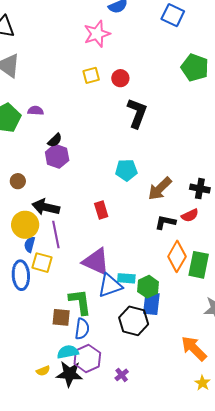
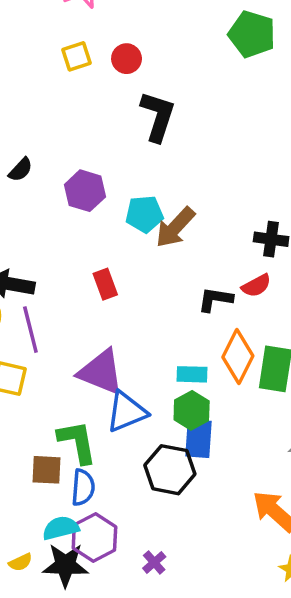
purple hexagon: (57, 156) -> (85, 191), moved
brown arrow: (160, 189) -> (175, 227), moved
cyan rectangle: (126, 278) -> (192, 374), moved

